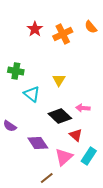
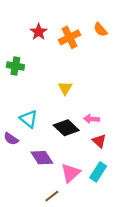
green cross: (16, 71) -> (15, 66), moved
cyan triangle: (32, 94) -> (29, 119), moved
red triangle: (76, 135) -> (99, 141), moved

